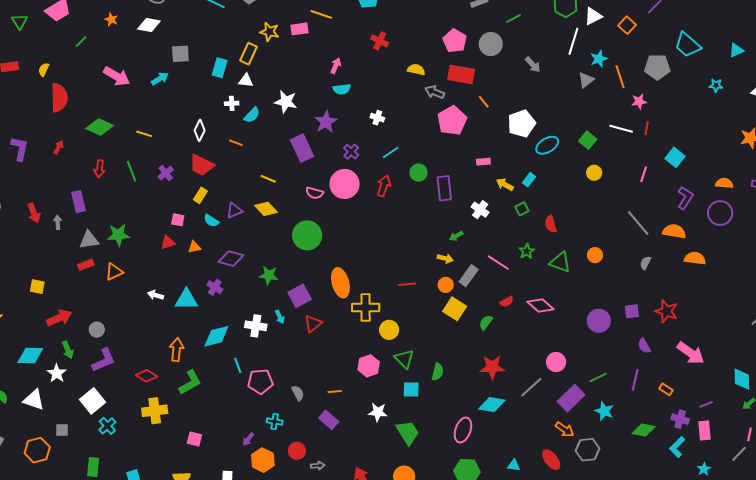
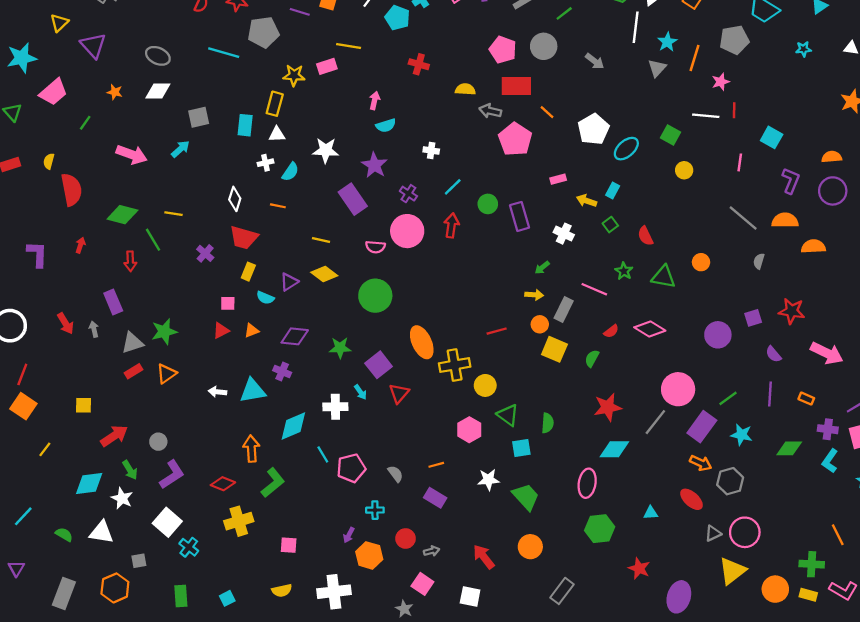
orange line: (620, 77) -> (695, 58), turned 45
green line: (132, 171) -> (153, 240), moved
pink circle: (556, 362) -> (678, 389), size x1.5

